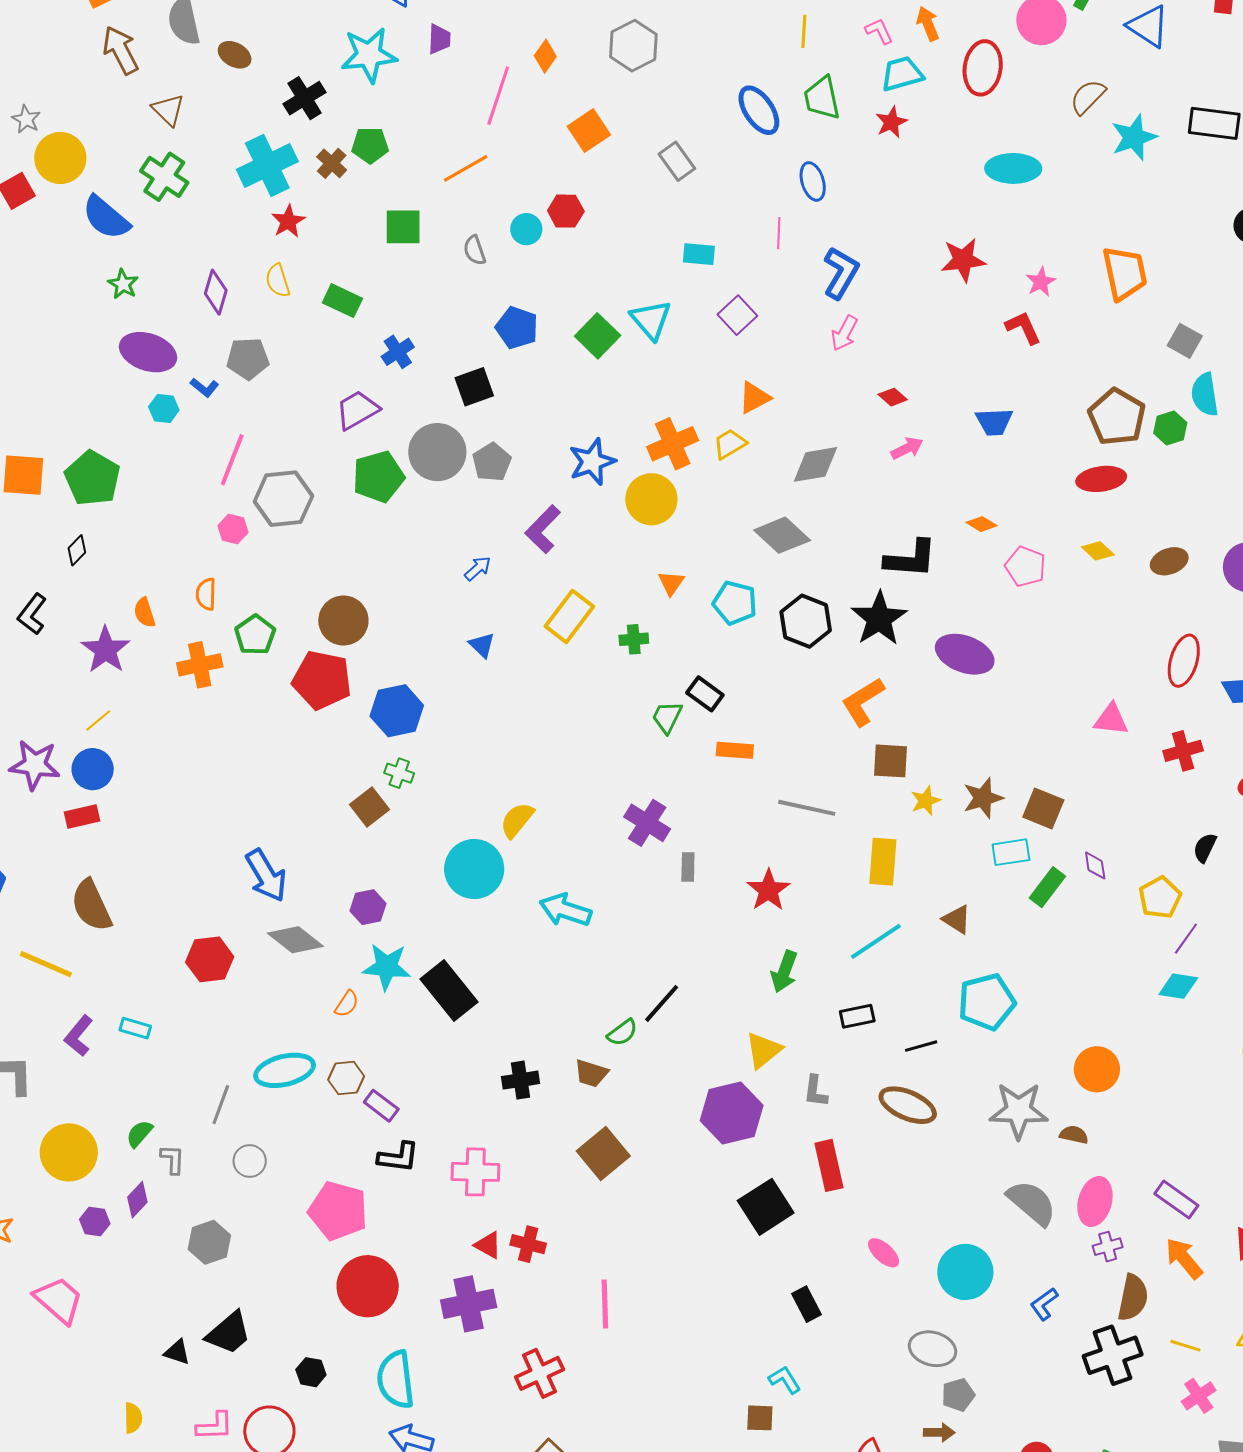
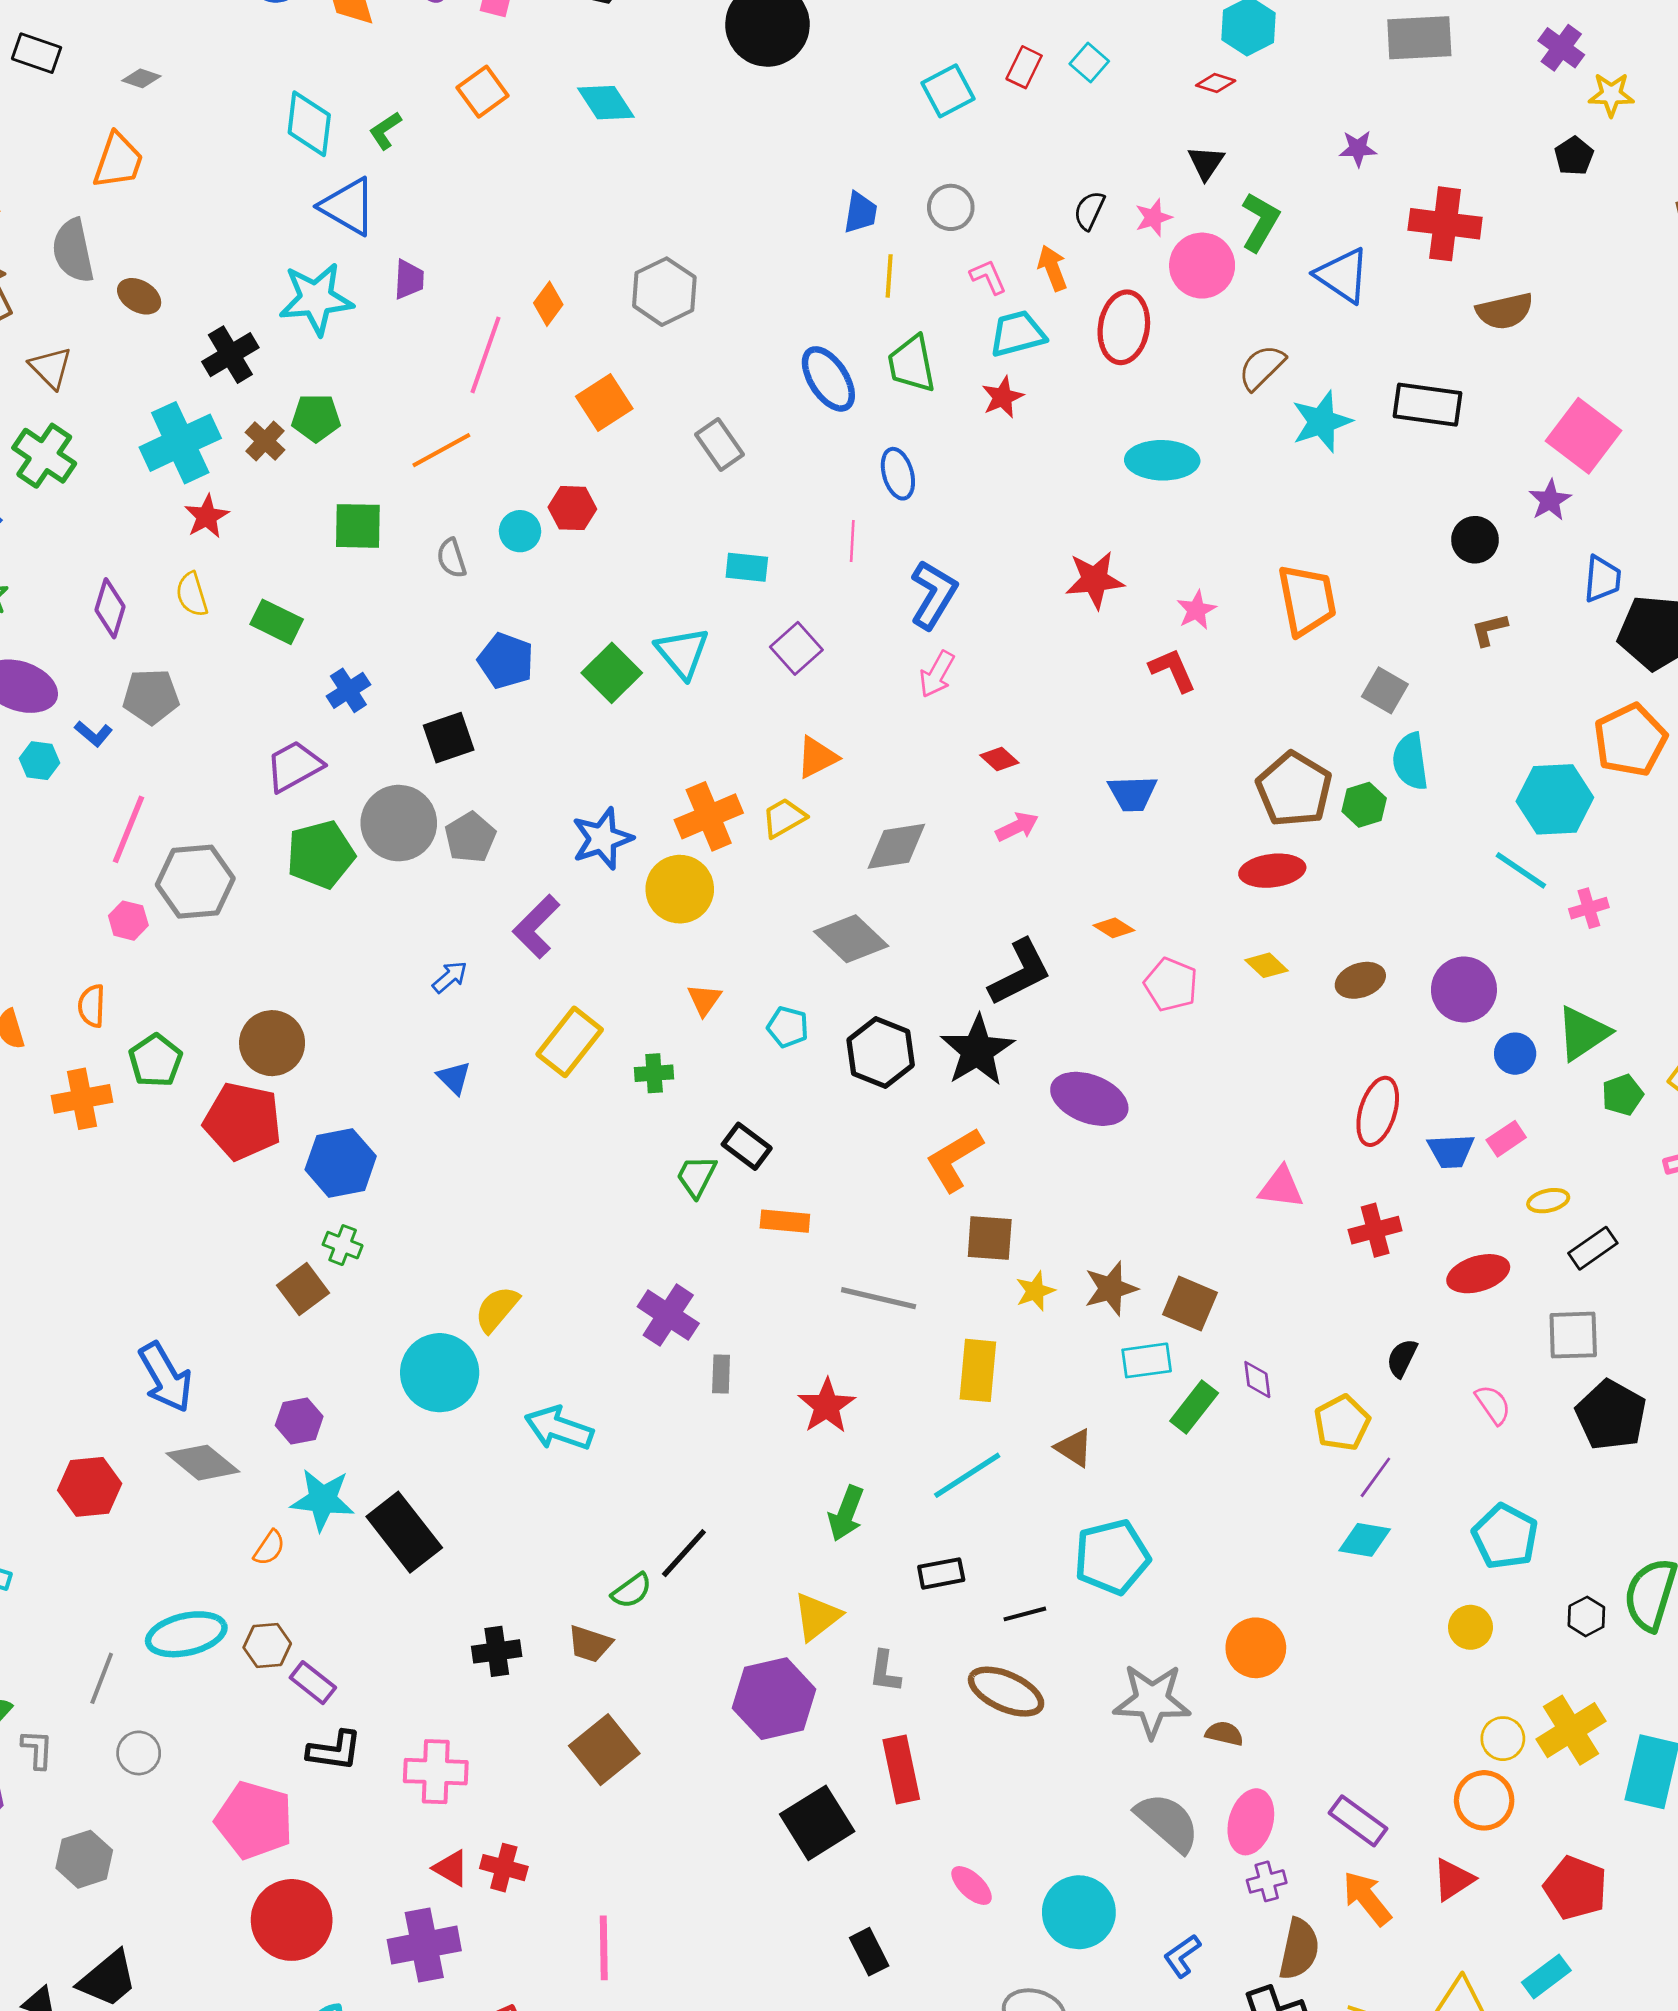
black L-shape: (911, 559) -> (1020, 972), turned -32
cyan pentagon: (735, 603) -> (788, 1027), size x0.7

